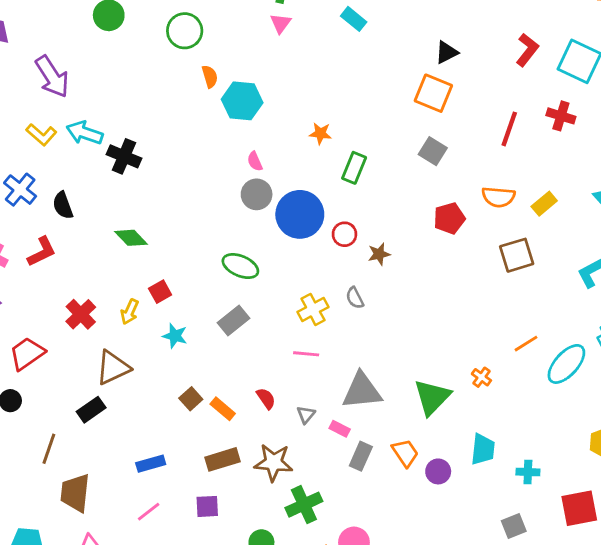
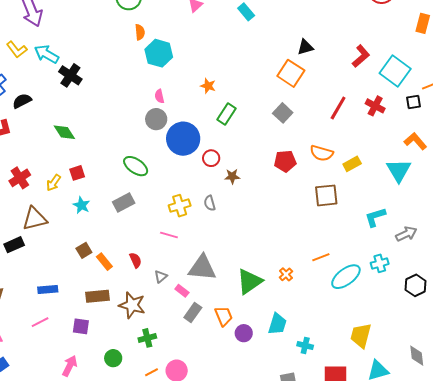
black semicircle: (63, 205) -> (22, 101), turned 72
green cross: (304, 505) -> (147, 338), size x0.7

